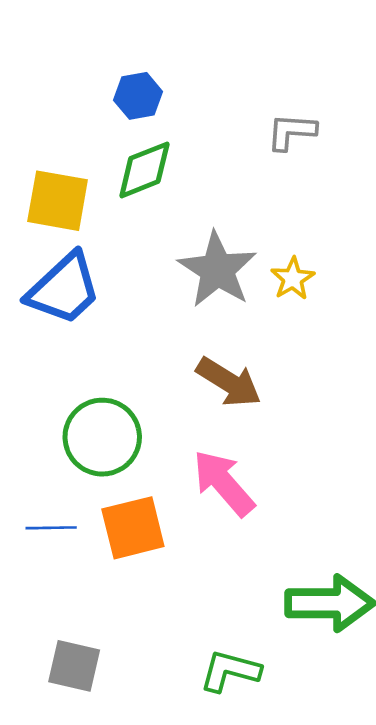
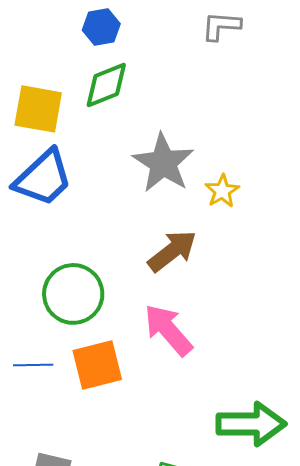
gray L-shape: (291, 132) -> (221, 26), moved
yellow star: (293, 279) -> (222, 191), moved
brown arrow: (229, 382) -> (172, 251), turned -70

